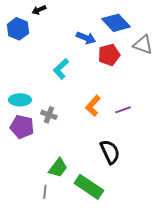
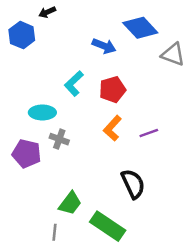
red pentagon: (109, 55) -> (112, 89), moved
cyan ellipse: (20, 100) -> (42, 112), moved

